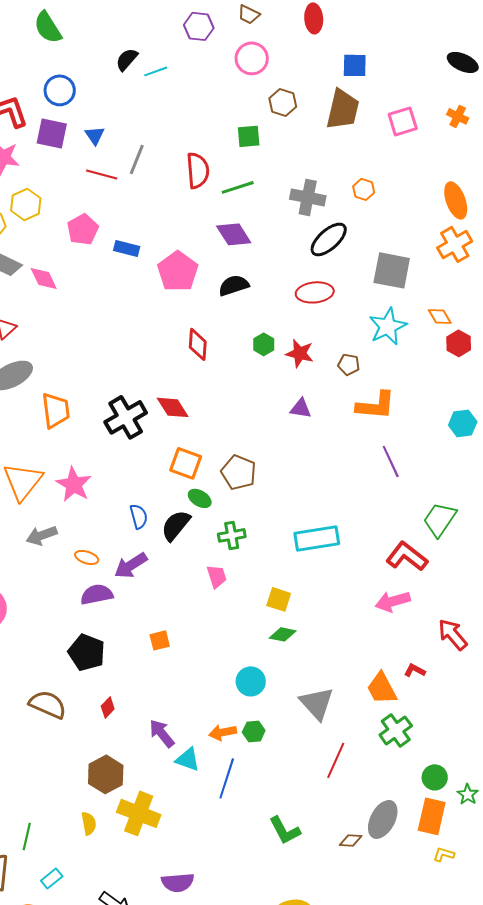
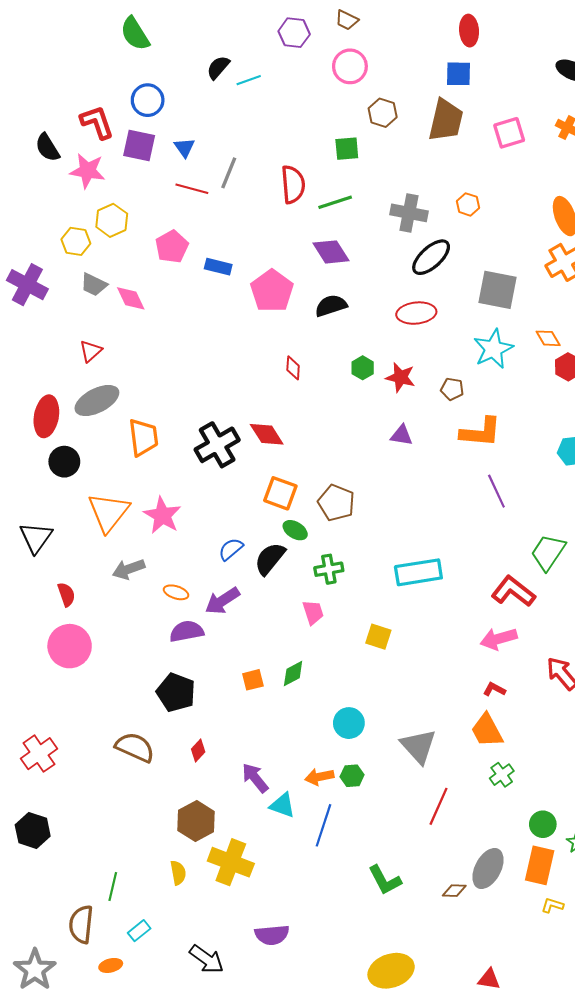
red ellipse: (314, 18) -> (469, 31), moved
red diamond: (198, 344) -> (293, 368), size x0.7
blue semicircle: (139, 516) -> (231, 549), turned -115
green diamond: (283, 634) -> (293, 674), moved, turned -40
red L-shape: (415, 670) -> (494, 689), moved
green cross: (396, 730) -> (502, 775), size x0.7

